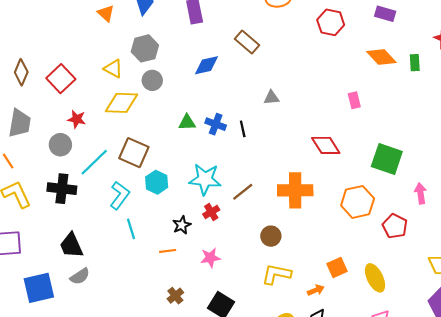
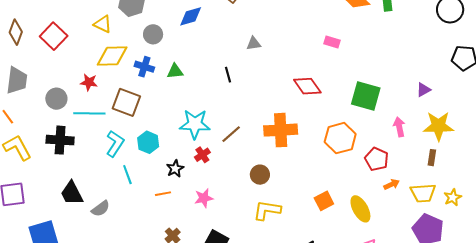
gray circle: (152, 80) -> (153, 34), moved
pink rectangle: (354, 100) -> (332, 42), turned -56
red star: (77, 119) -> (89, 82), moved
blue cross: (216, 124) -> (144, 67), moved
cyan line: (94, 162) -> (89, 113), turned 48
cyan hexagon: (157, 182) -> (148, 142), moved
gray semicircle: (80, 276) -> (101, 209), moved
orange arrow: (316, 290) -> (392, 184), moved

